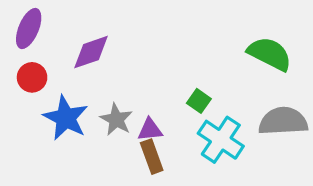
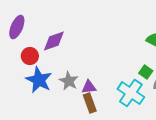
red circle: (32, 77) -> (30, 56), moved
green square: (199, 101) -> (146, 72), moved

